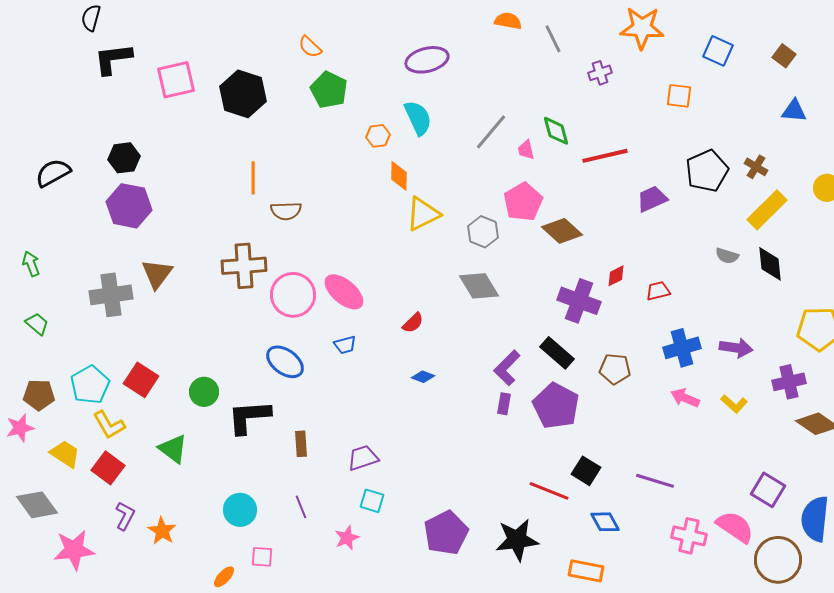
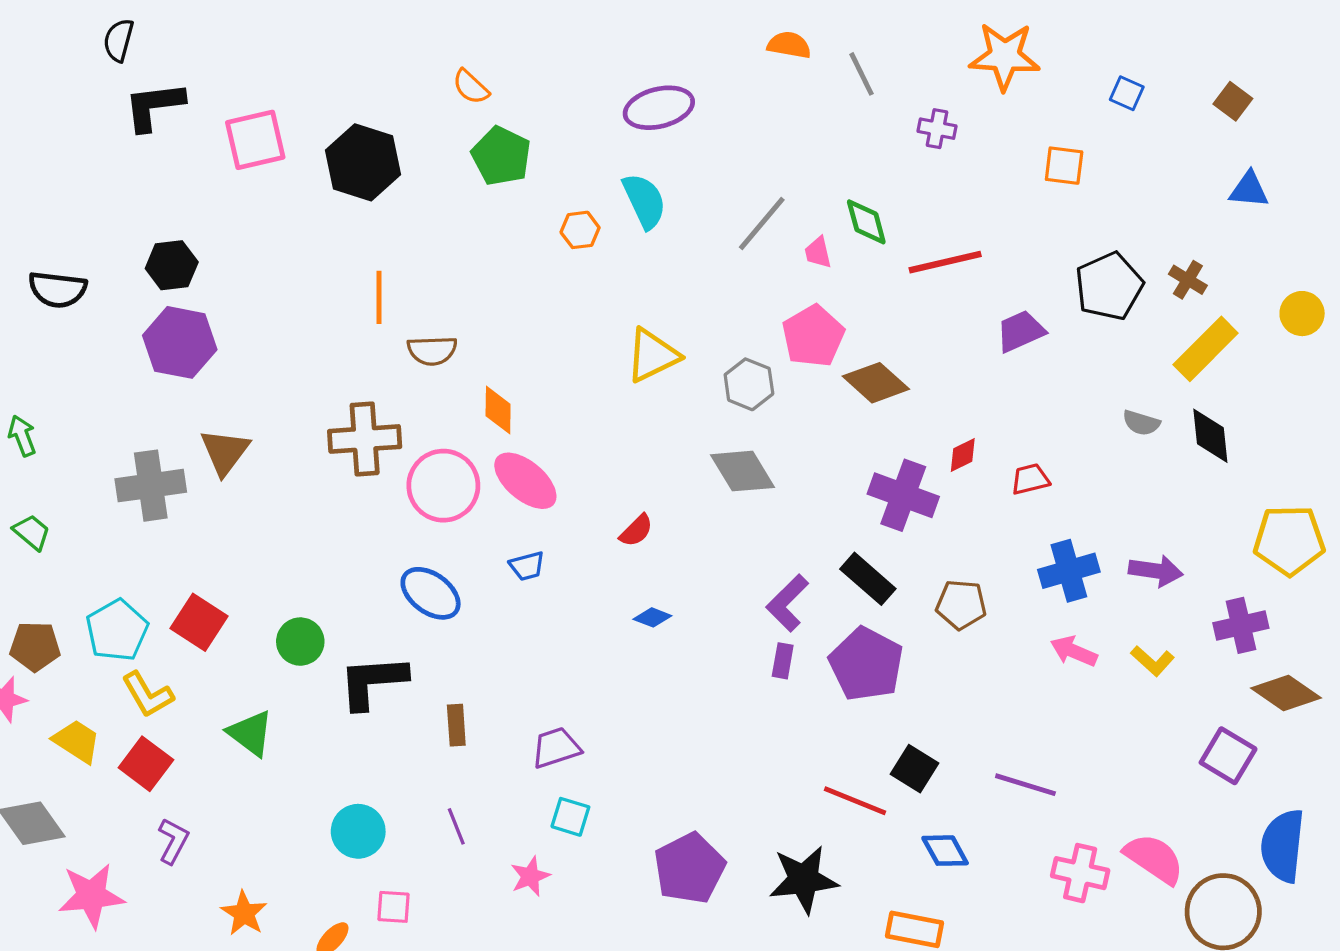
blue square: (718, 51) -> (1127, 93), size x0.7
purple cross: (600, 73) -> (937, 129), turned 30
black semicircle: (53, 173) -> (58, 289), turned -144
orange diamond: (399, 176) -> (498, 410), moved
purple square: (768, 490) -> (1228, 756), moved
orange star: (162, 531) -> (244, 913), moved

